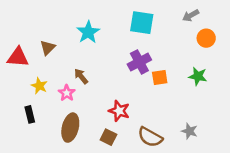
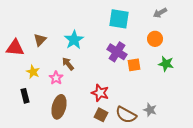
cyan star: (88, 32) -> (74, 40), moved
orange circle: (206, 38) -> (155, 39), moved
purple cross: (139, 62) -> (117, 52), turned -30
gray star: (189, 131) -> (150, 110), moved
brown square: (108, 137) -> (101, 115), moved

